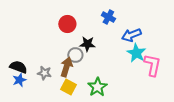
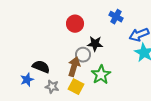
black semicircle: (18, 67) -> (41, 67), moved
gray star: (44, 73) -> (52, 87), moved
green star: (97, 87) -> (101, 75), moved

